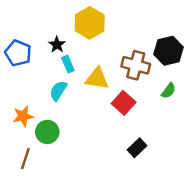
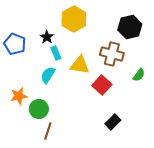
black hexagon: (168, 51) -> (130, 27), moved
brown line: (25, 159) -> (48, 131), moved

